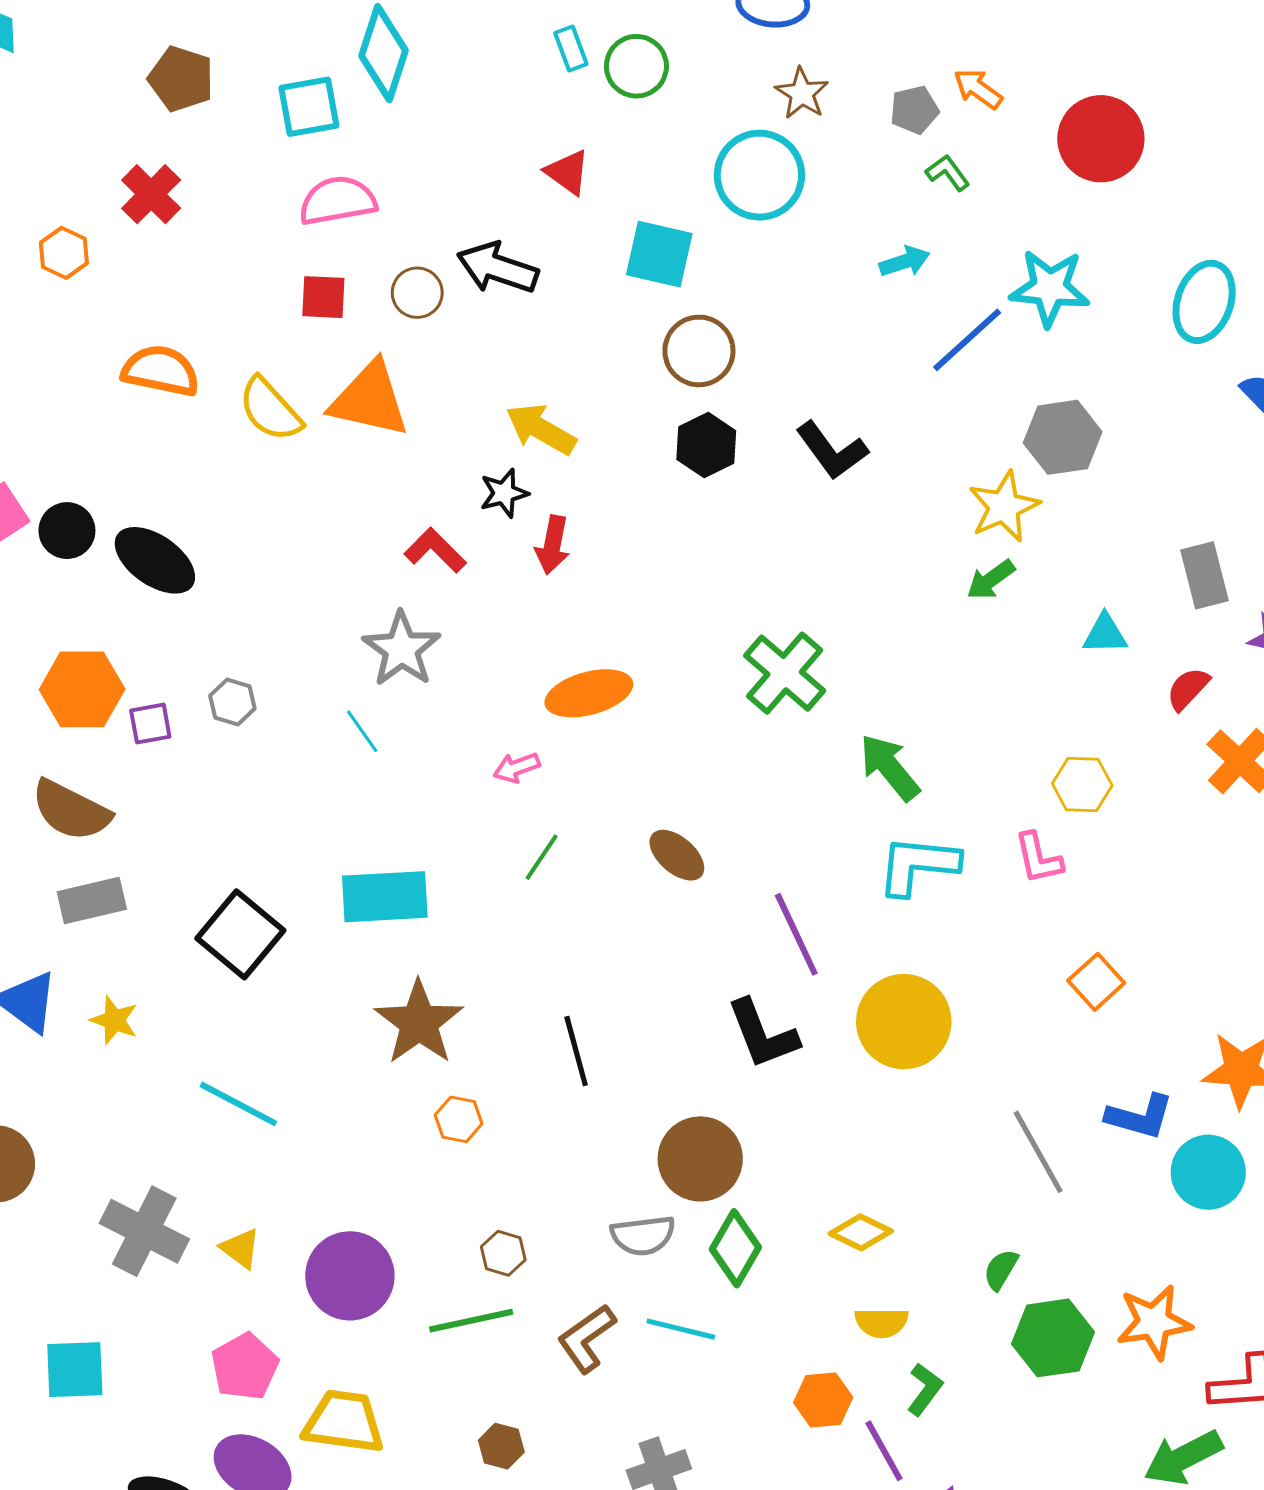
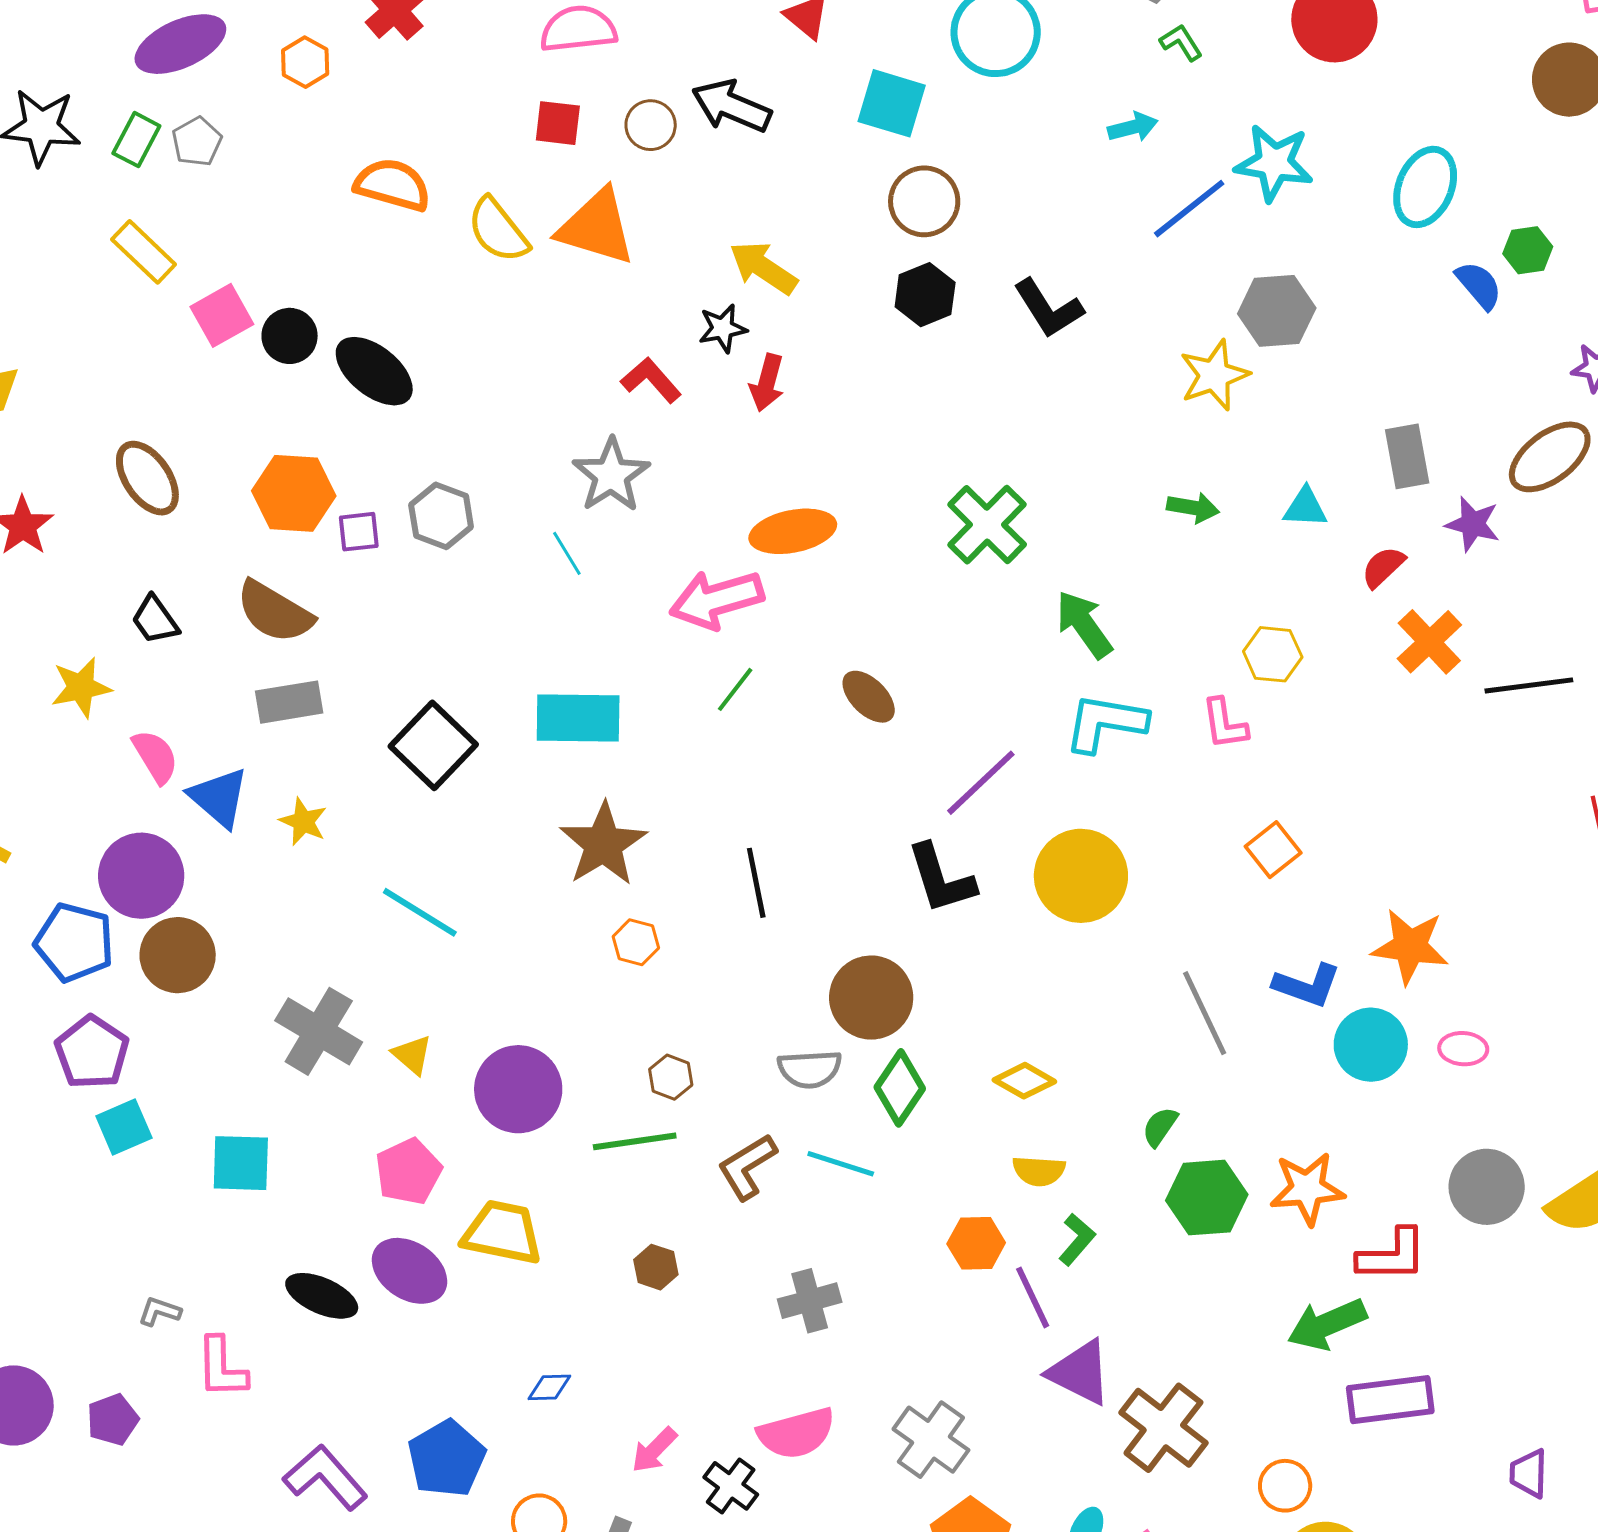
green arrow: (991, 580) -> (1193, 508), moved, turned -138
gray hexagon: (232, 702) -> (441, 516), size x1.4
pink arrow: (517, 768) -> (717, 600), size x2.0
purple line: (796, 934) -> (981, 783), turned 68

